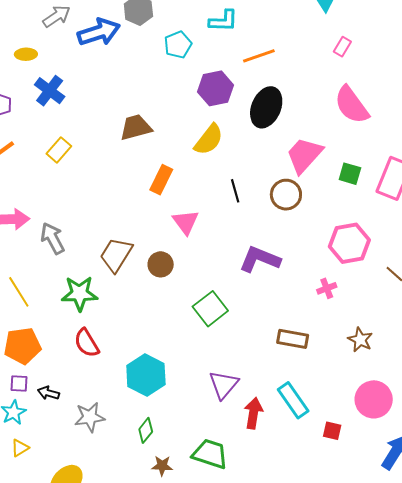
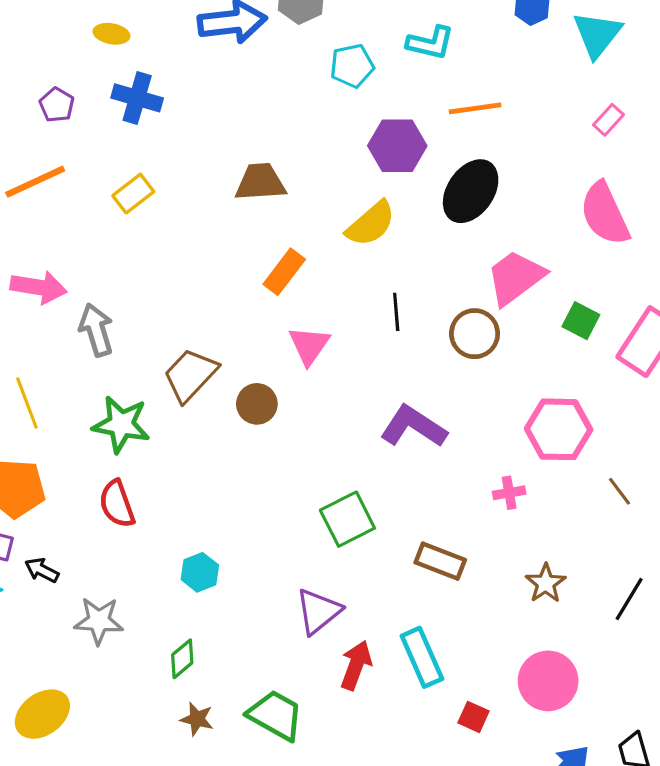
blue cross: (50, 91) -> (137, 98), turned -32
green square: (210, 309) -> (347, 519), moved
cyan hexagon: (146, 375) -> (200, 572), size x0.6

